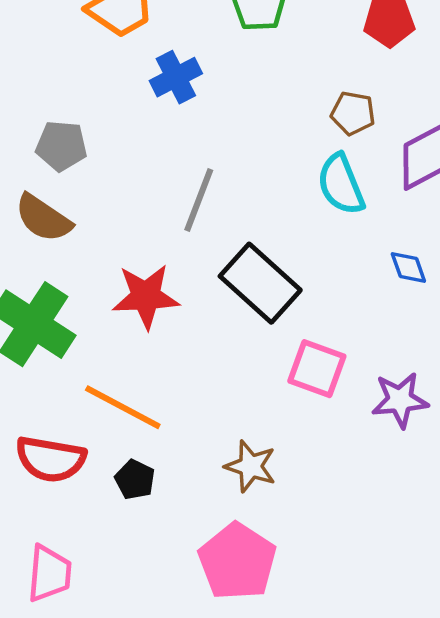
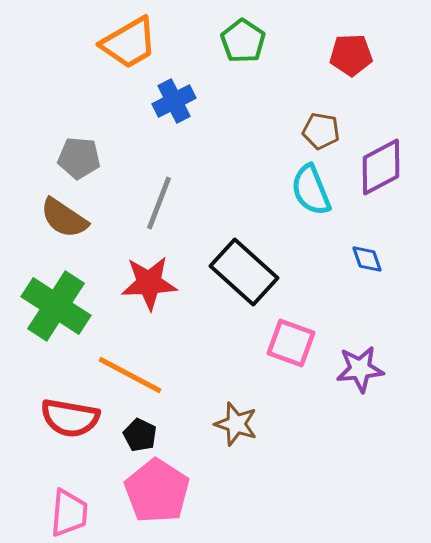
gray line: (199, 200) -> (159, 203), moved
pink pentagon: (237, 561) -> (157, 491), moved

